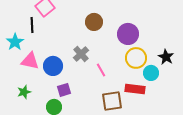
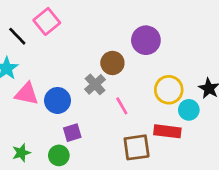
brown circle: (94, 22) -> (112, 63), moved
black line: (32, 25) -> (17, 36), moved, turned -42
purple circle: (128, 34) -> (146, 40), moved
green star: (24, 92) -> (21, 153), moved

